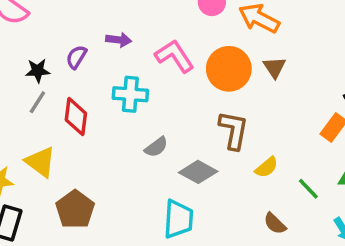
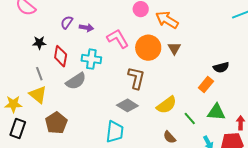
purple semicircle: (76, 57) -> (67, 22), moved
gray line: (37, 102) -> (39, 74), moved, turned -56
red diamond: (76, 117) -> (61, 56), moved
brown L-shape: (234, 130) -> (136, 78), moved
gray semicircle: (156, 147) -> (76, 81), moved, size x1.5
yellow semicircle: (267, 167) -> (167, 105), size x1.5

